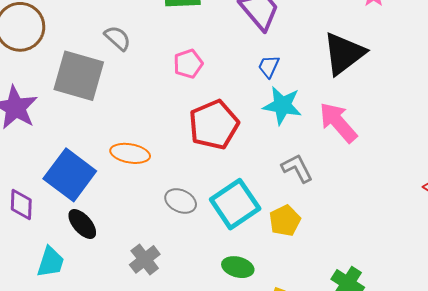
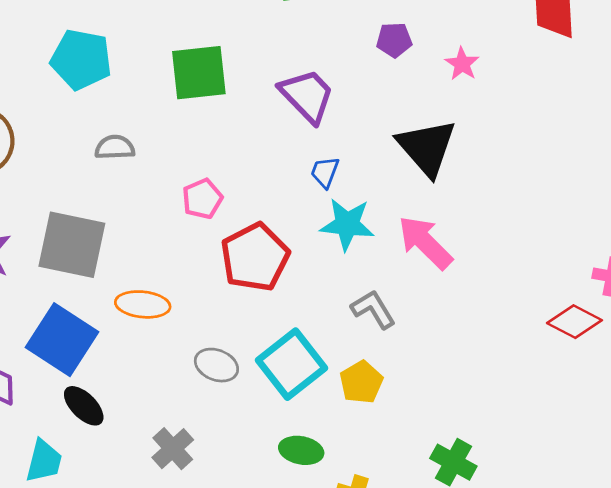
gray semicircle: (118, 38) -> (115, 147), turned -40
black triangle: (344, 54) -> (427, 148), turned -30
pink pentagon: (188, 64) -> (202, 199), moved
gray square: (79, 76) -> (72, 245), moved

